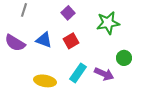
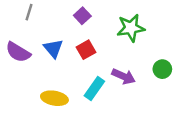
blue triangle: (44, 40) -> (53, 48), turned 30
green circle: (124, 58) -> (162, 69), moved
purple arrow: (104, 74) -> (124, 76), moved

